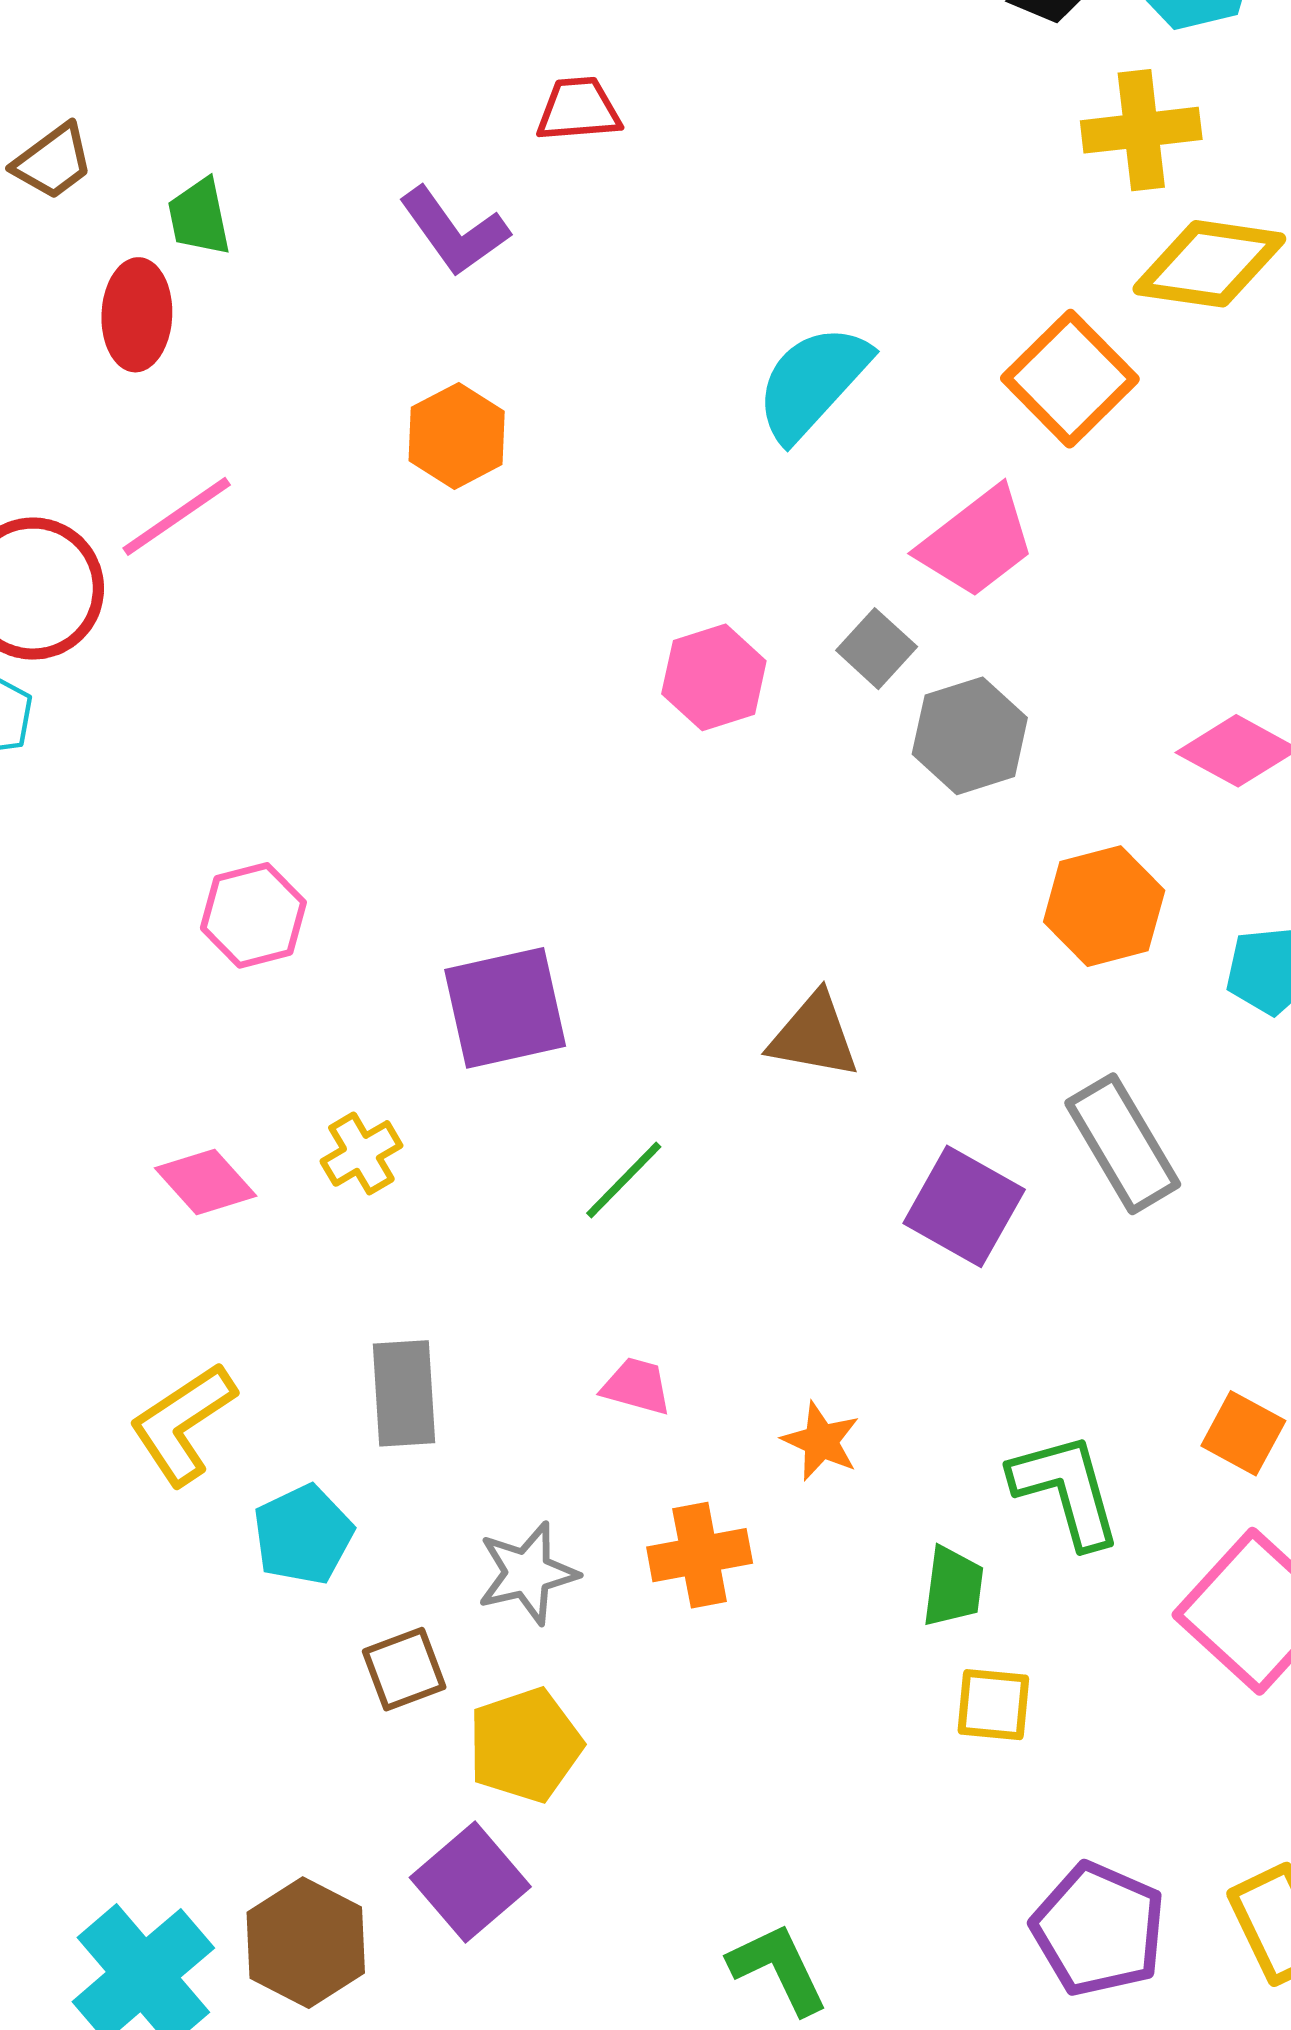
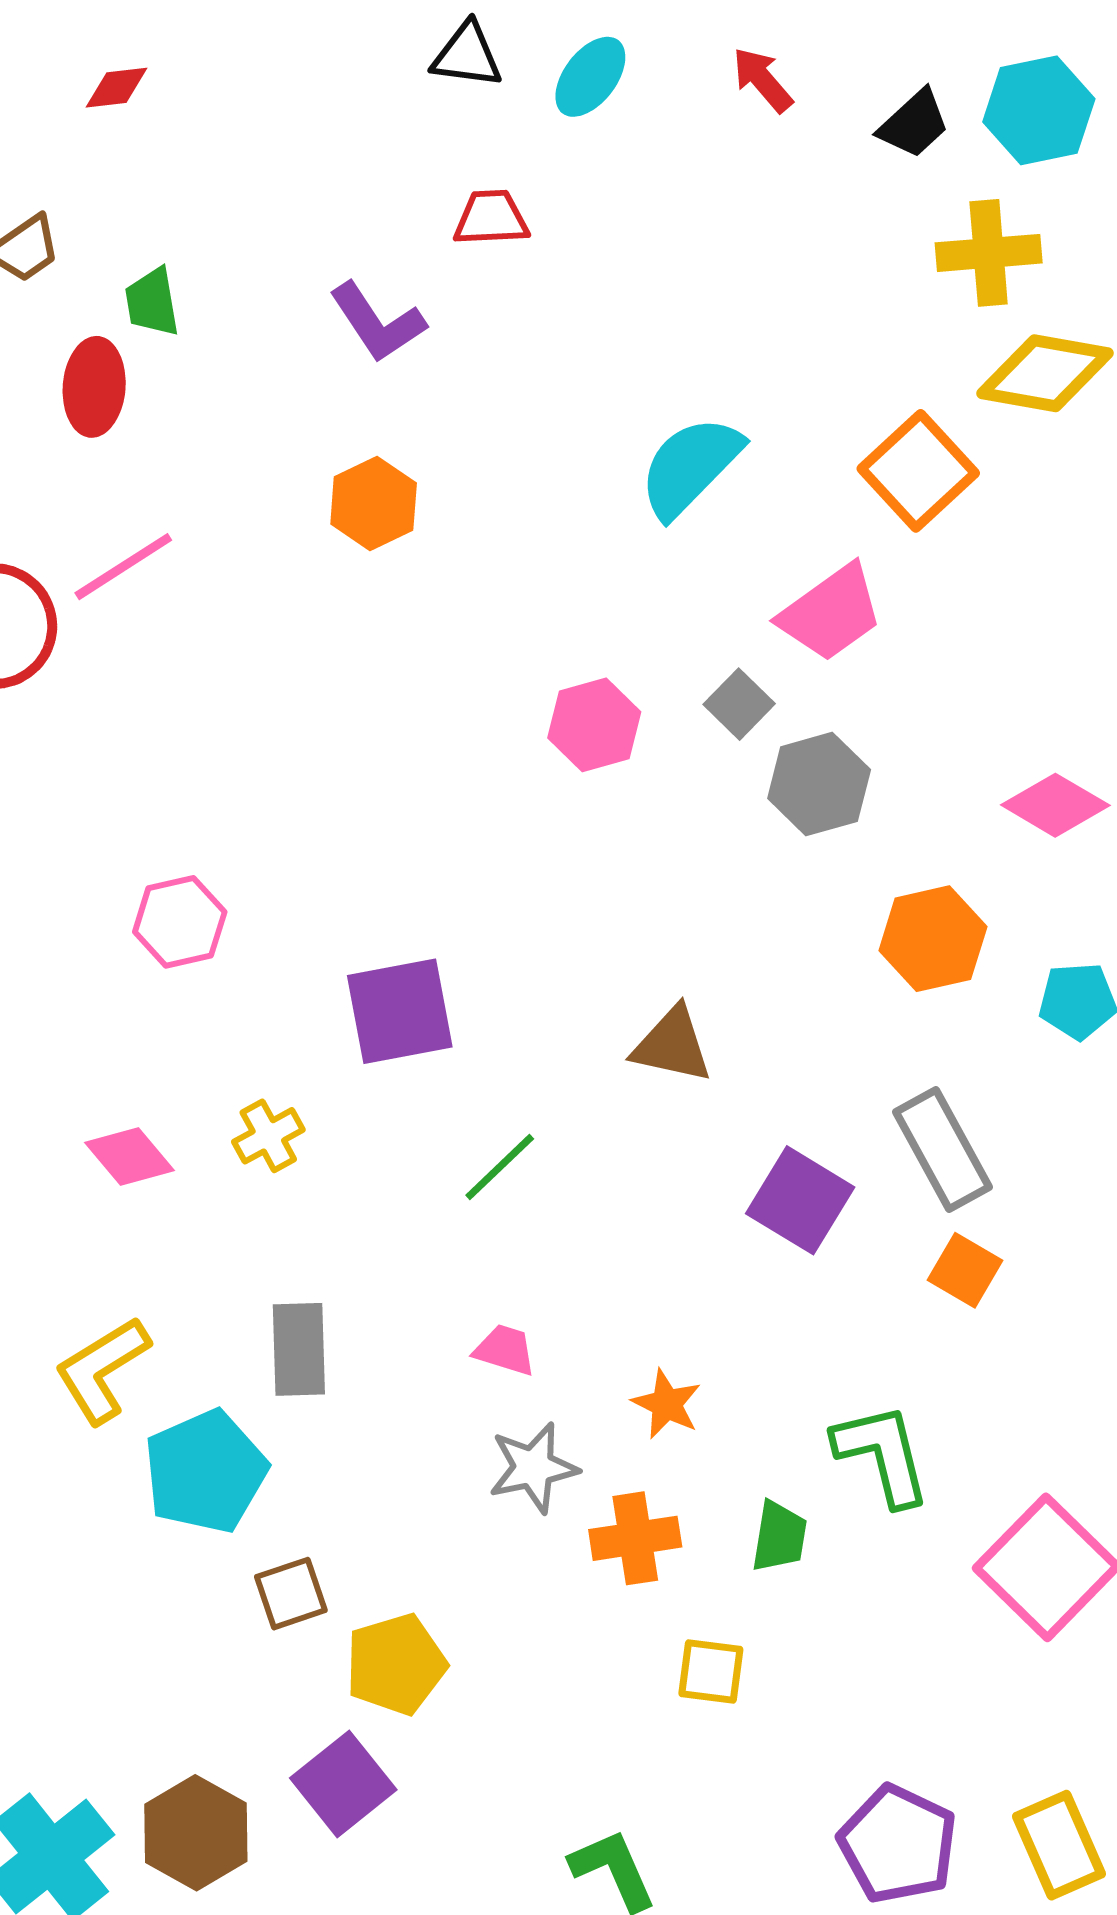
orange square: (1243, 1433) -> (965, 1270), moved
cyan pentagon: (303, 1535) -> (205, 1472), size x1.4
orange cross: (700, 1555) -> (635, 1538), moved
gray star: (527, 1573) -> (533, 1468), moved
yellow square: (993, 1705) -> (711, 1671), moved

